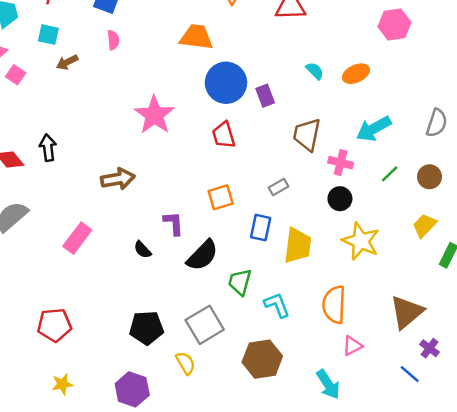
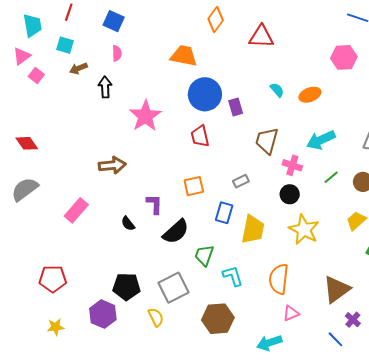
black arrow: (48, 148) -> (105, 87), moved
cyan arrow: (328, 384) -> (269, 343), turned 100
purple hexagon: (132, 389) -> (103, 314), moved

